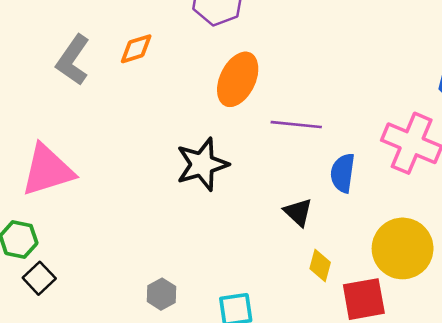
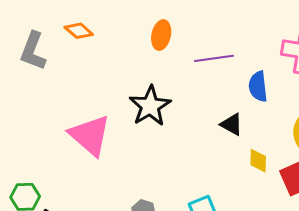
orange diamond: (136, 49) -> (79, 31), turned 72
orange ellipse: (238, 79) -> (161, 35), size x0.7
pink triangle: (47, 170) -> (90, 135), moved, turned -48

